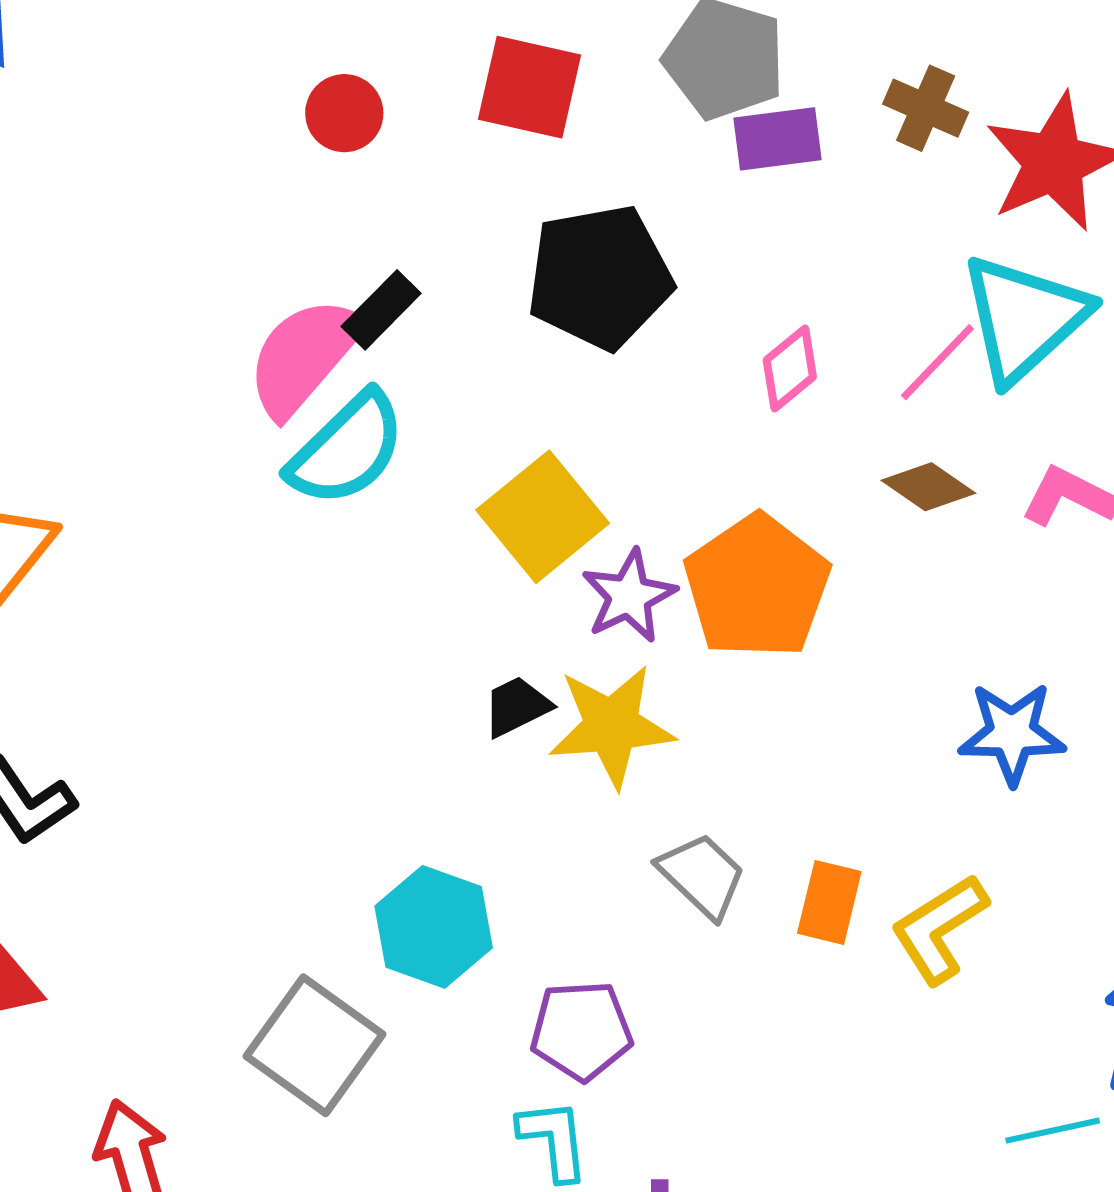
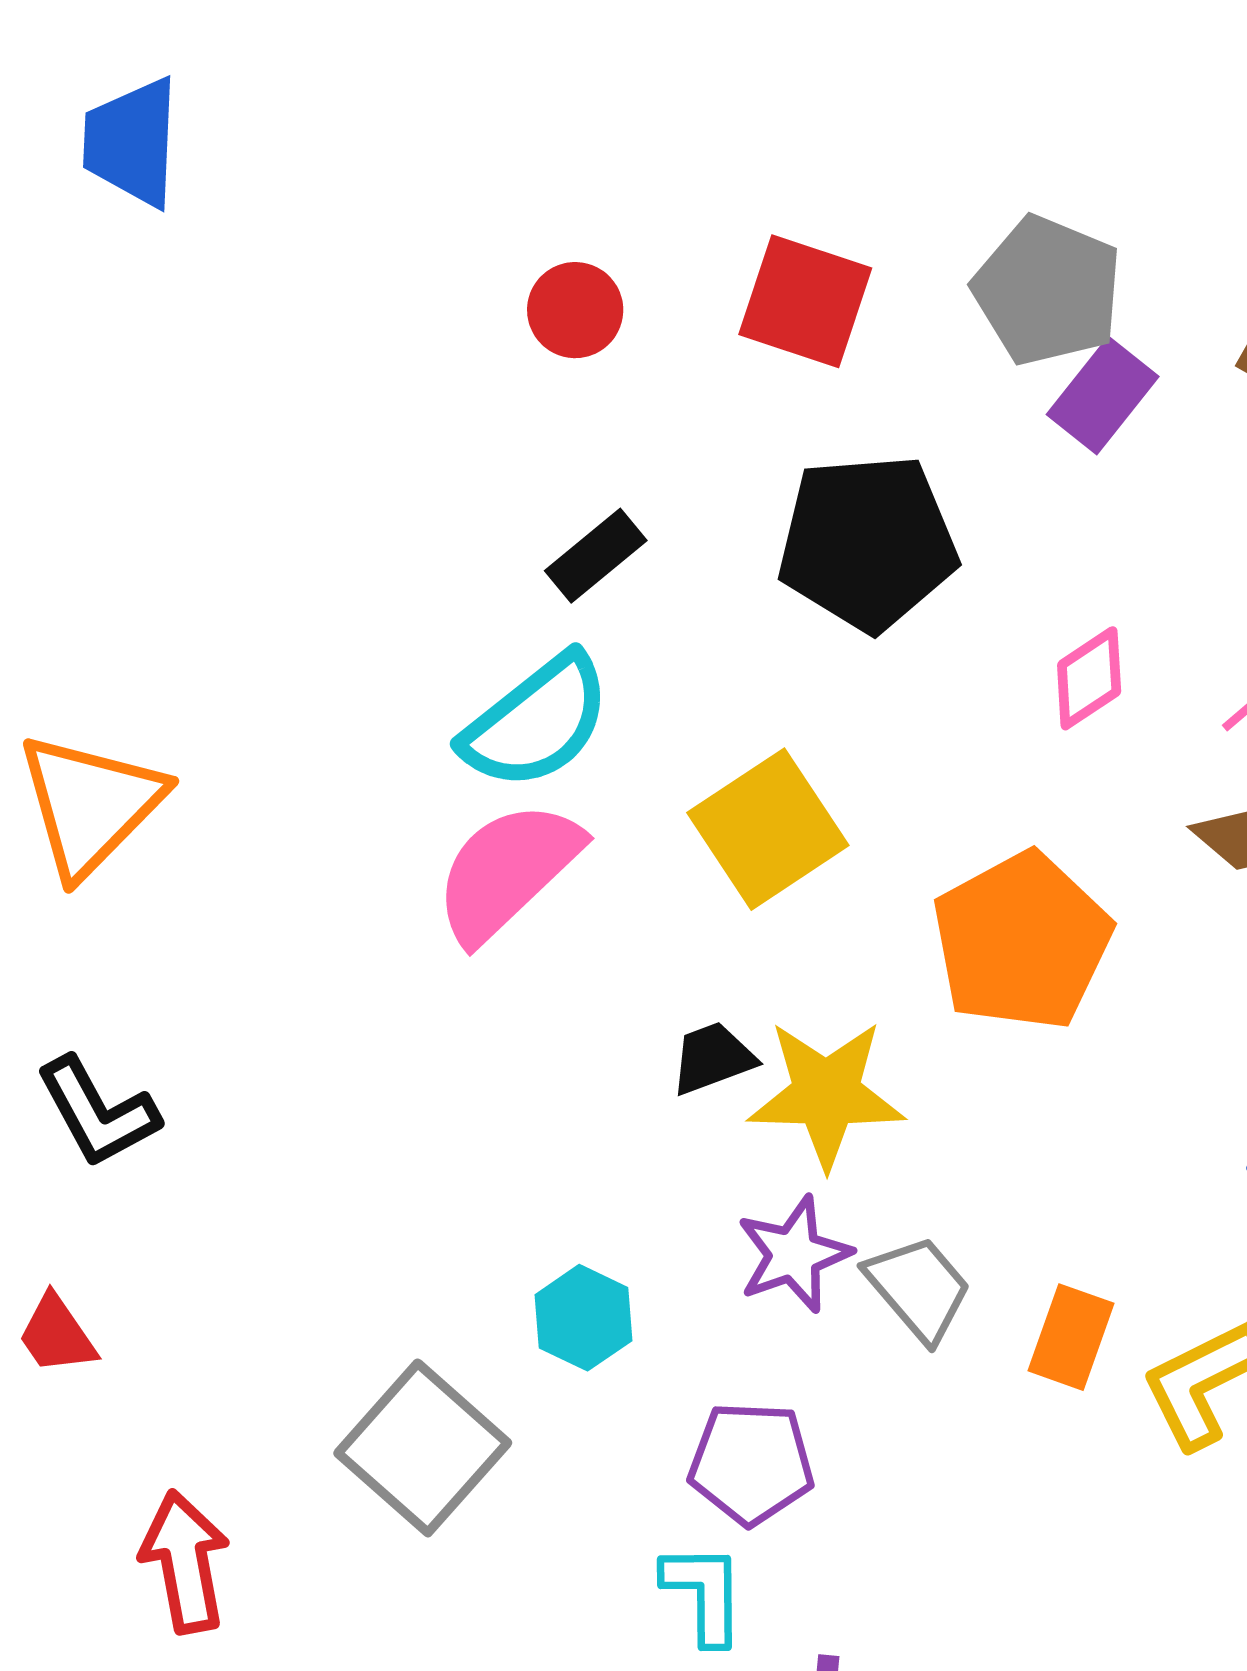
purple rectangle: (778, 139) -> (1103, 395), turned -50
pink semicircle: (304, 357) -> (507, 871), moved
purple star: (629, 596) -> (794, 1254), moved
cyan hexagon: (434, 927) -> (583, 1318), size x0.7

